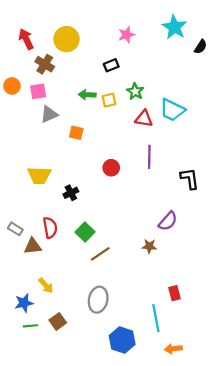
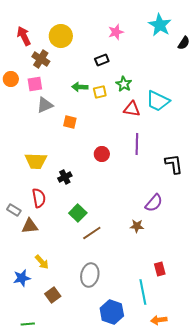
red semicircle: (50, 228) -> (39, 198), moved
green line: (31, 326) -> (28, 324), moved

